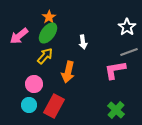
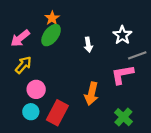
white star: (127, 27) -> (122, 35), moved
yellow arrow: (45, 56) -> (23, 65), moved
orange arrow: (68, 72) -> (91, 94), moved

